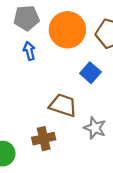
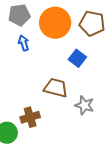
brown cross: (44, 139) -> (30, 117), moved

